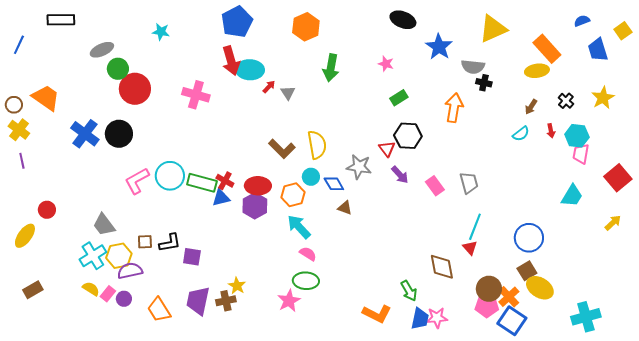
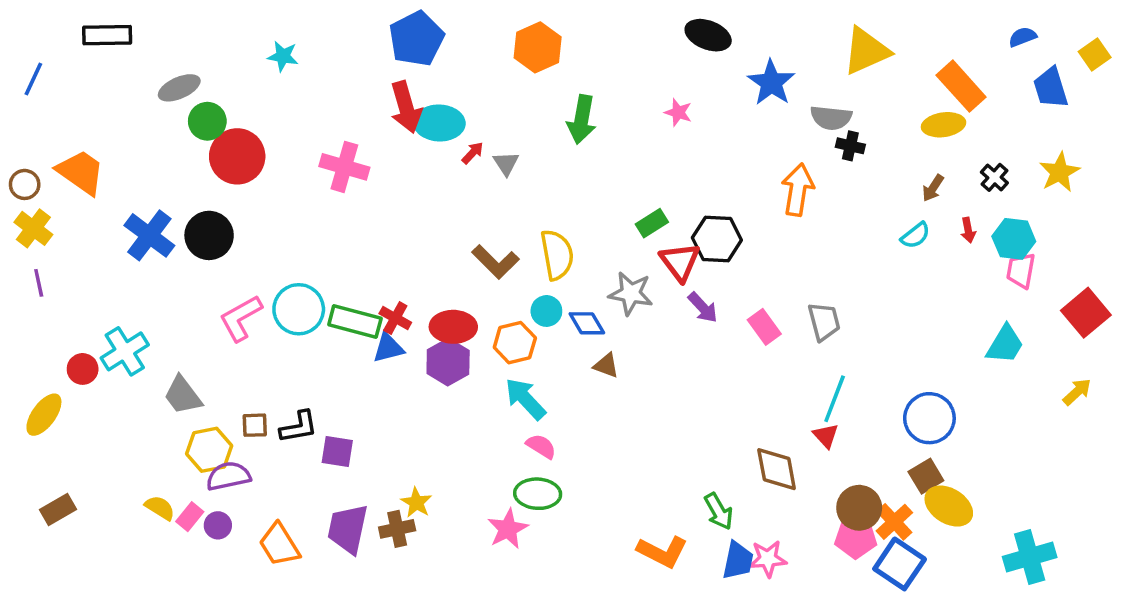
green rectangle: (399, 98) -> (652, 223), moved
red triangle: (387, 149) -> (680, 262), size x1.4
cyan cross: (93, 256) -> (125, 351), moved

